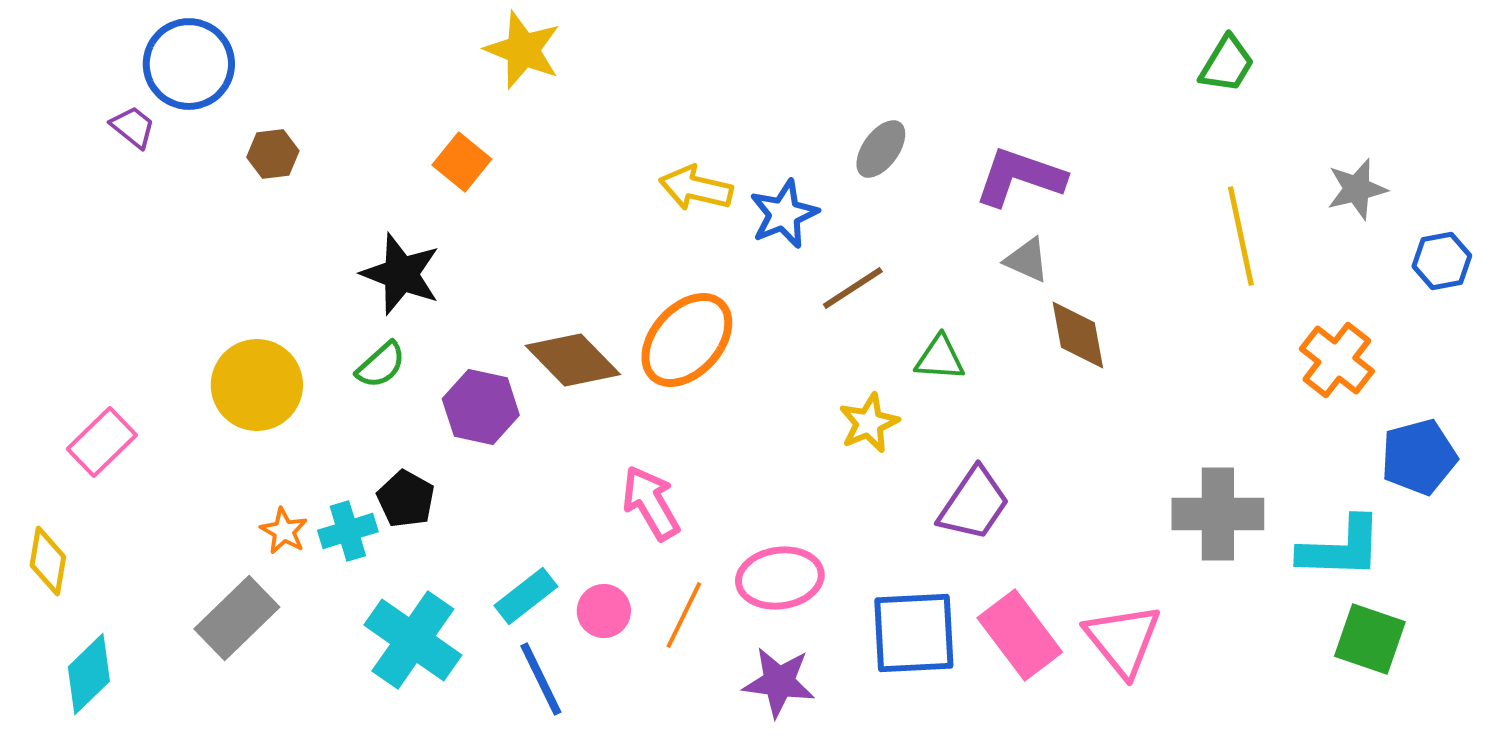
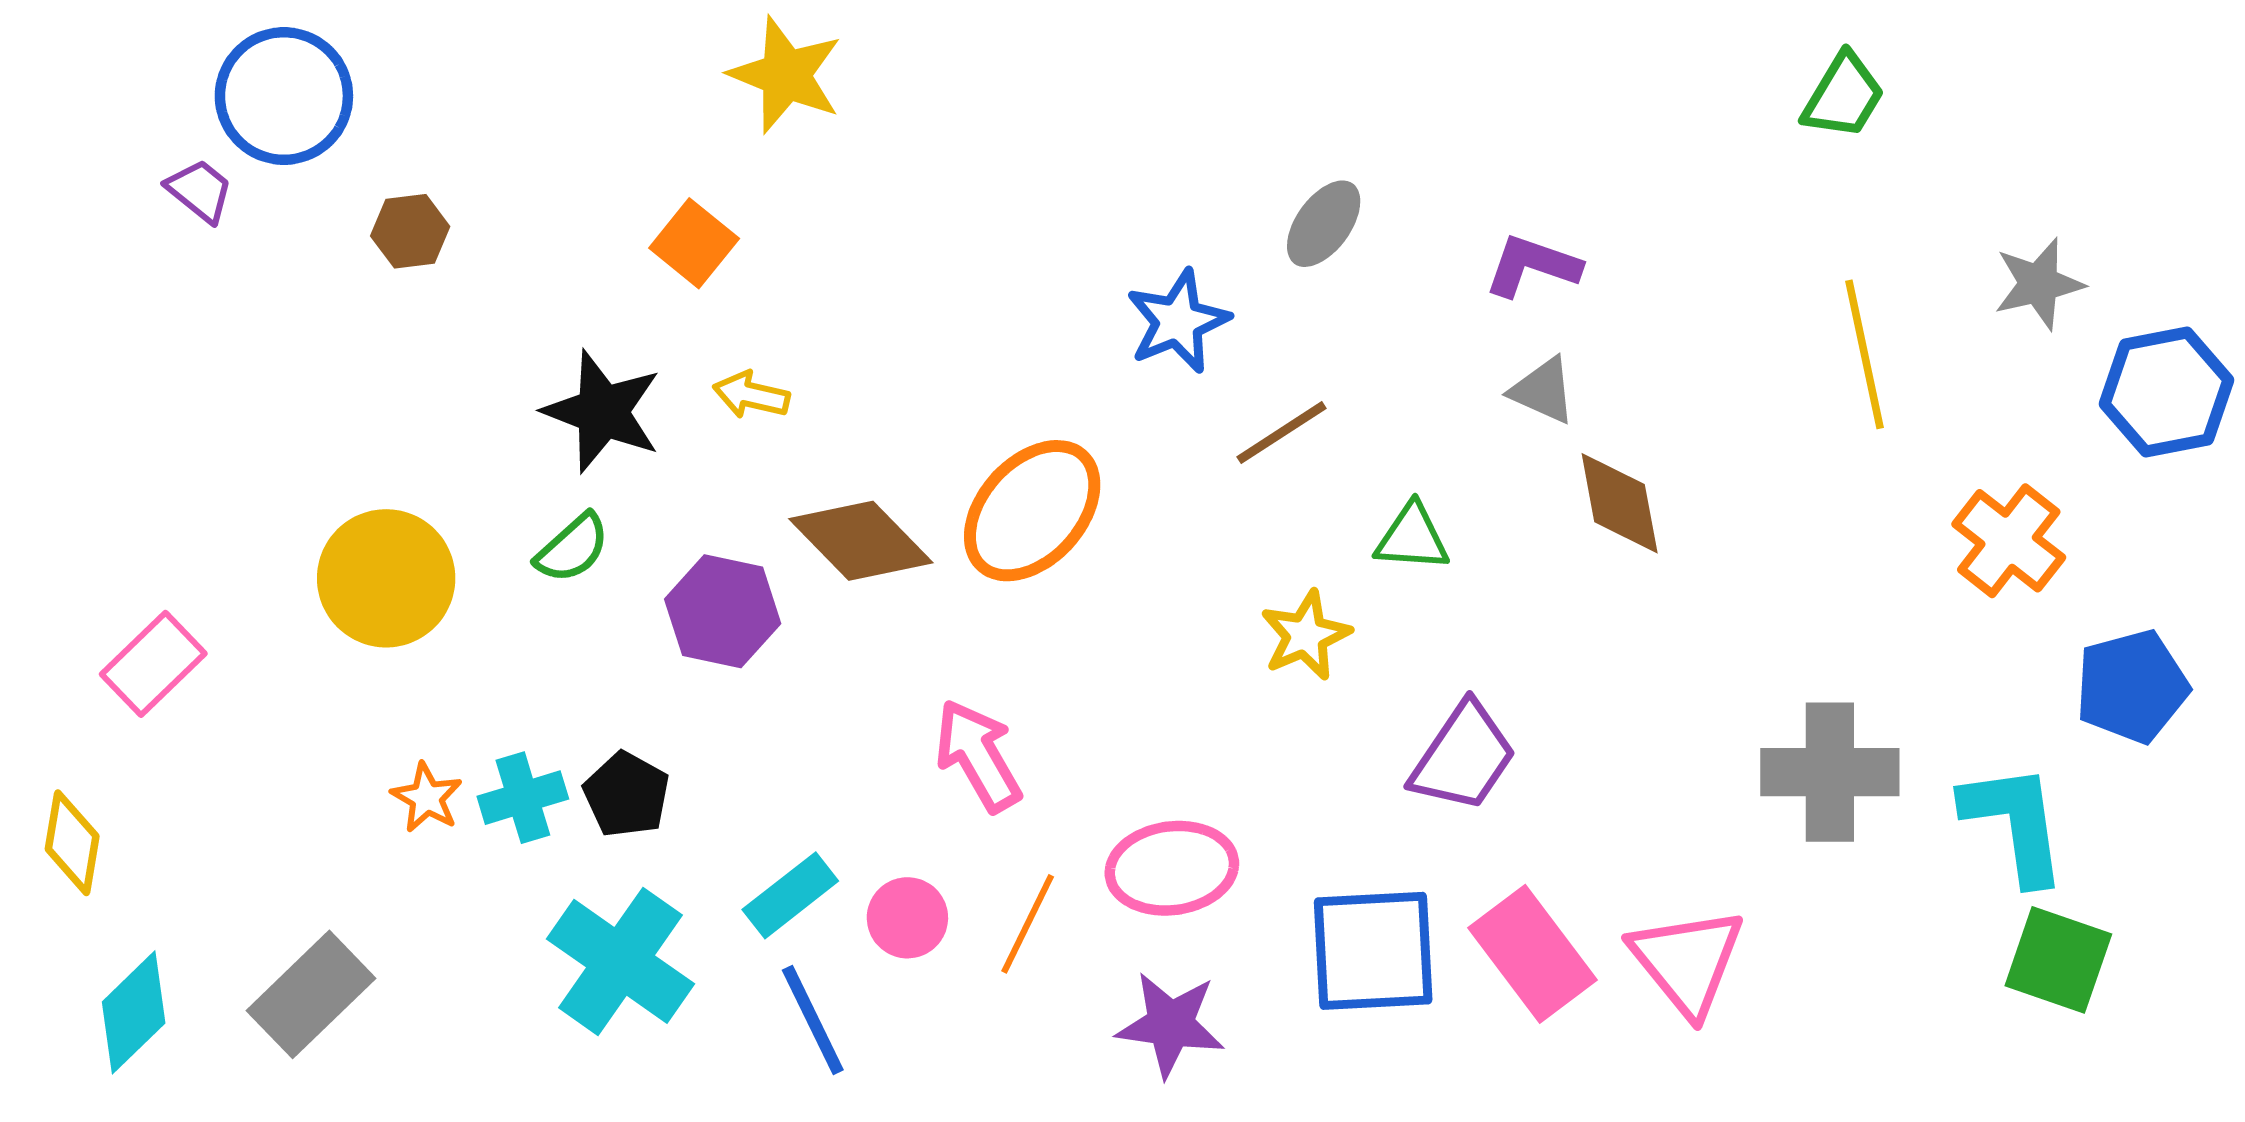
purple L-shape: (1020, 177) -> (1532, 266), size x0.7
yellow arrow: (696, 188) -> (751, 395), moved, size x0.7
blue hexagon: (1442, 261) -> (2166, 392), size x1.5
black pentagon: (406, 499) -> (626, 795), moved
cyan L-shape: (1341, 548) -> (2015, 823), turned -100
gray rectangle: (237, 618) -> (311, 994), moved

